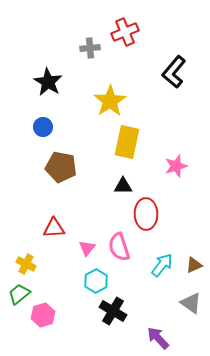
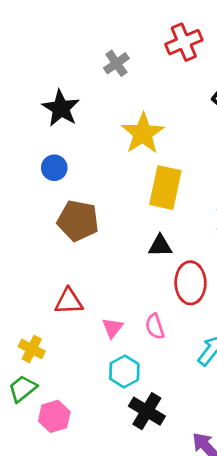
red cross: (125, 32) -> (184, 42), moved
gray cross: (90, 48) -> (116, 63), turned -30
pink semicircle: (119, 247) -> (155, 326), size x0.7

